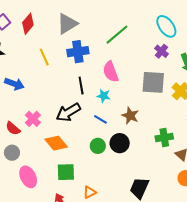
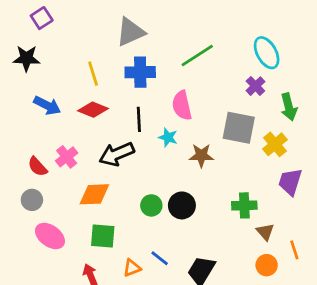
red diamond: (28, 24) -> (93, 110), moved, turned 65
brown star: (130, 116) -> (201, 155), moved, turned -30
blue line: (100, 119) -> (160, 258), moved
orange diamond: (56, 143) -> (94, 194), turned -60
pink ellipse: (28, 177) -> (50, 236), turned -35

